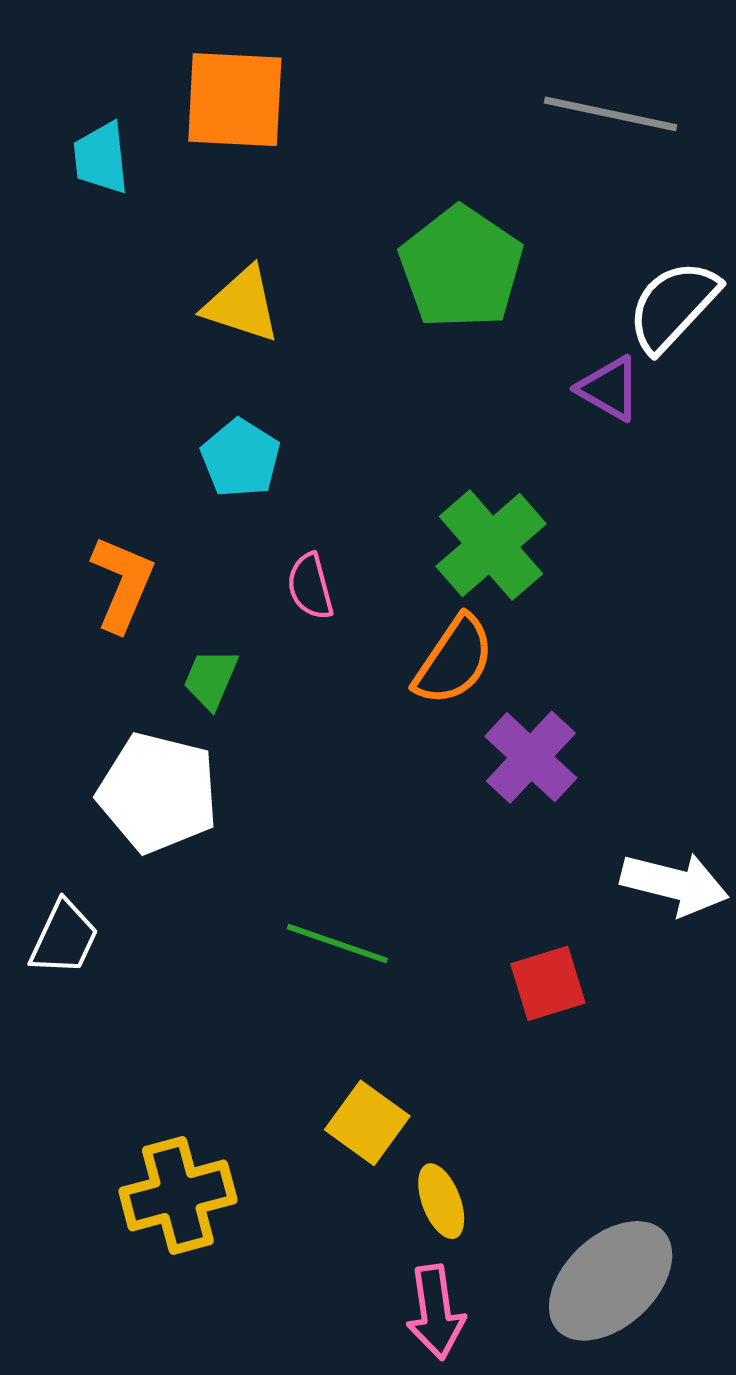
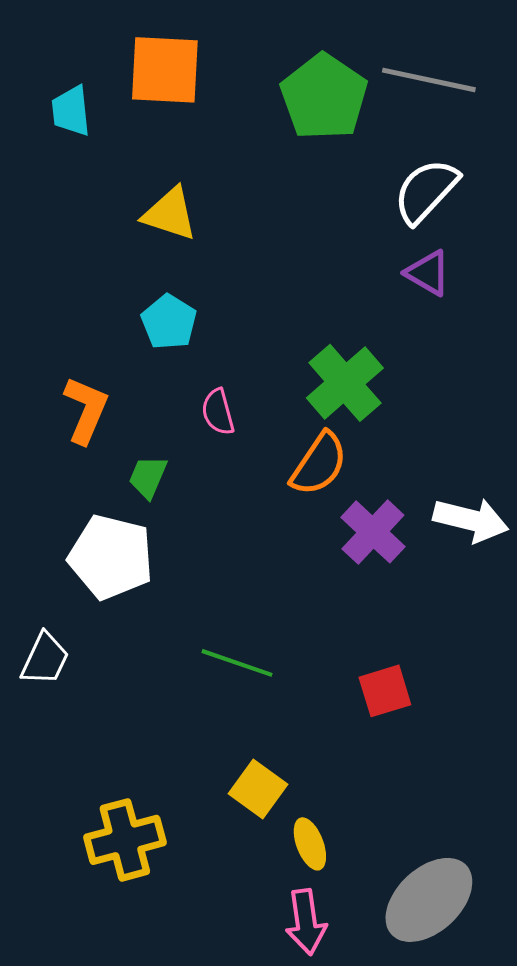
green pentagon: (461, 268) -> (324, 97), moved
white semicircle: (673, 306) -> (426, 191), moved
white arrow: (675, 884) -> (471, 520), moved

